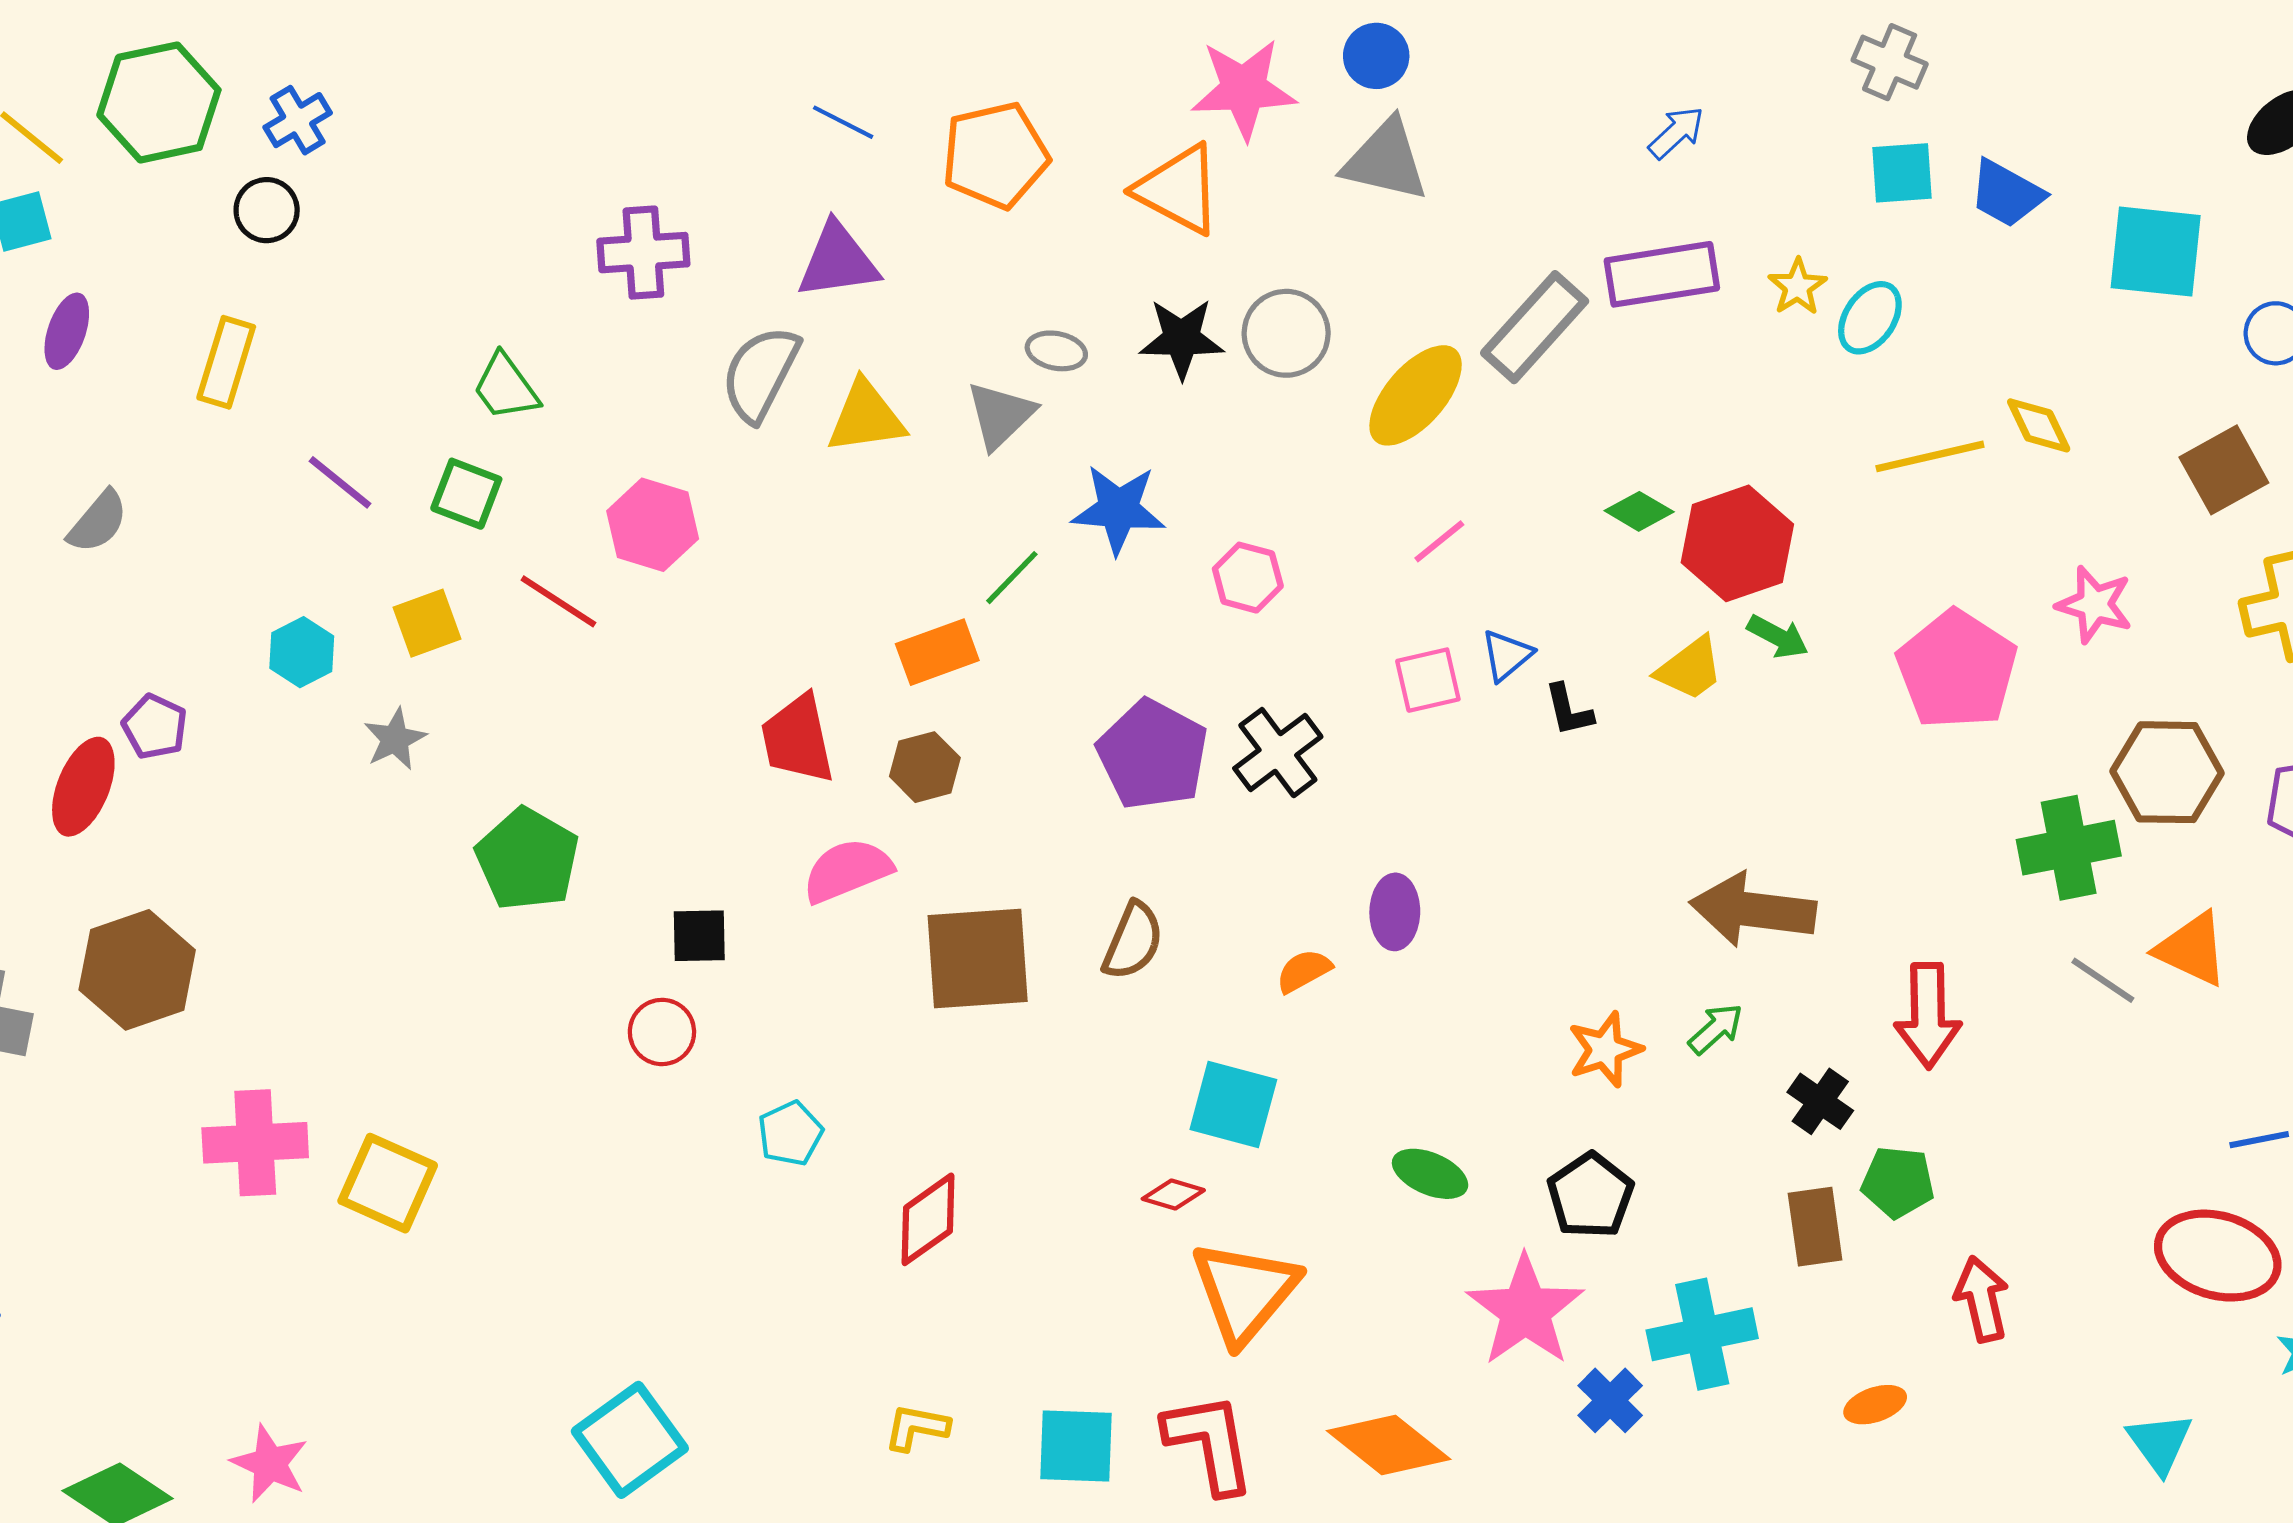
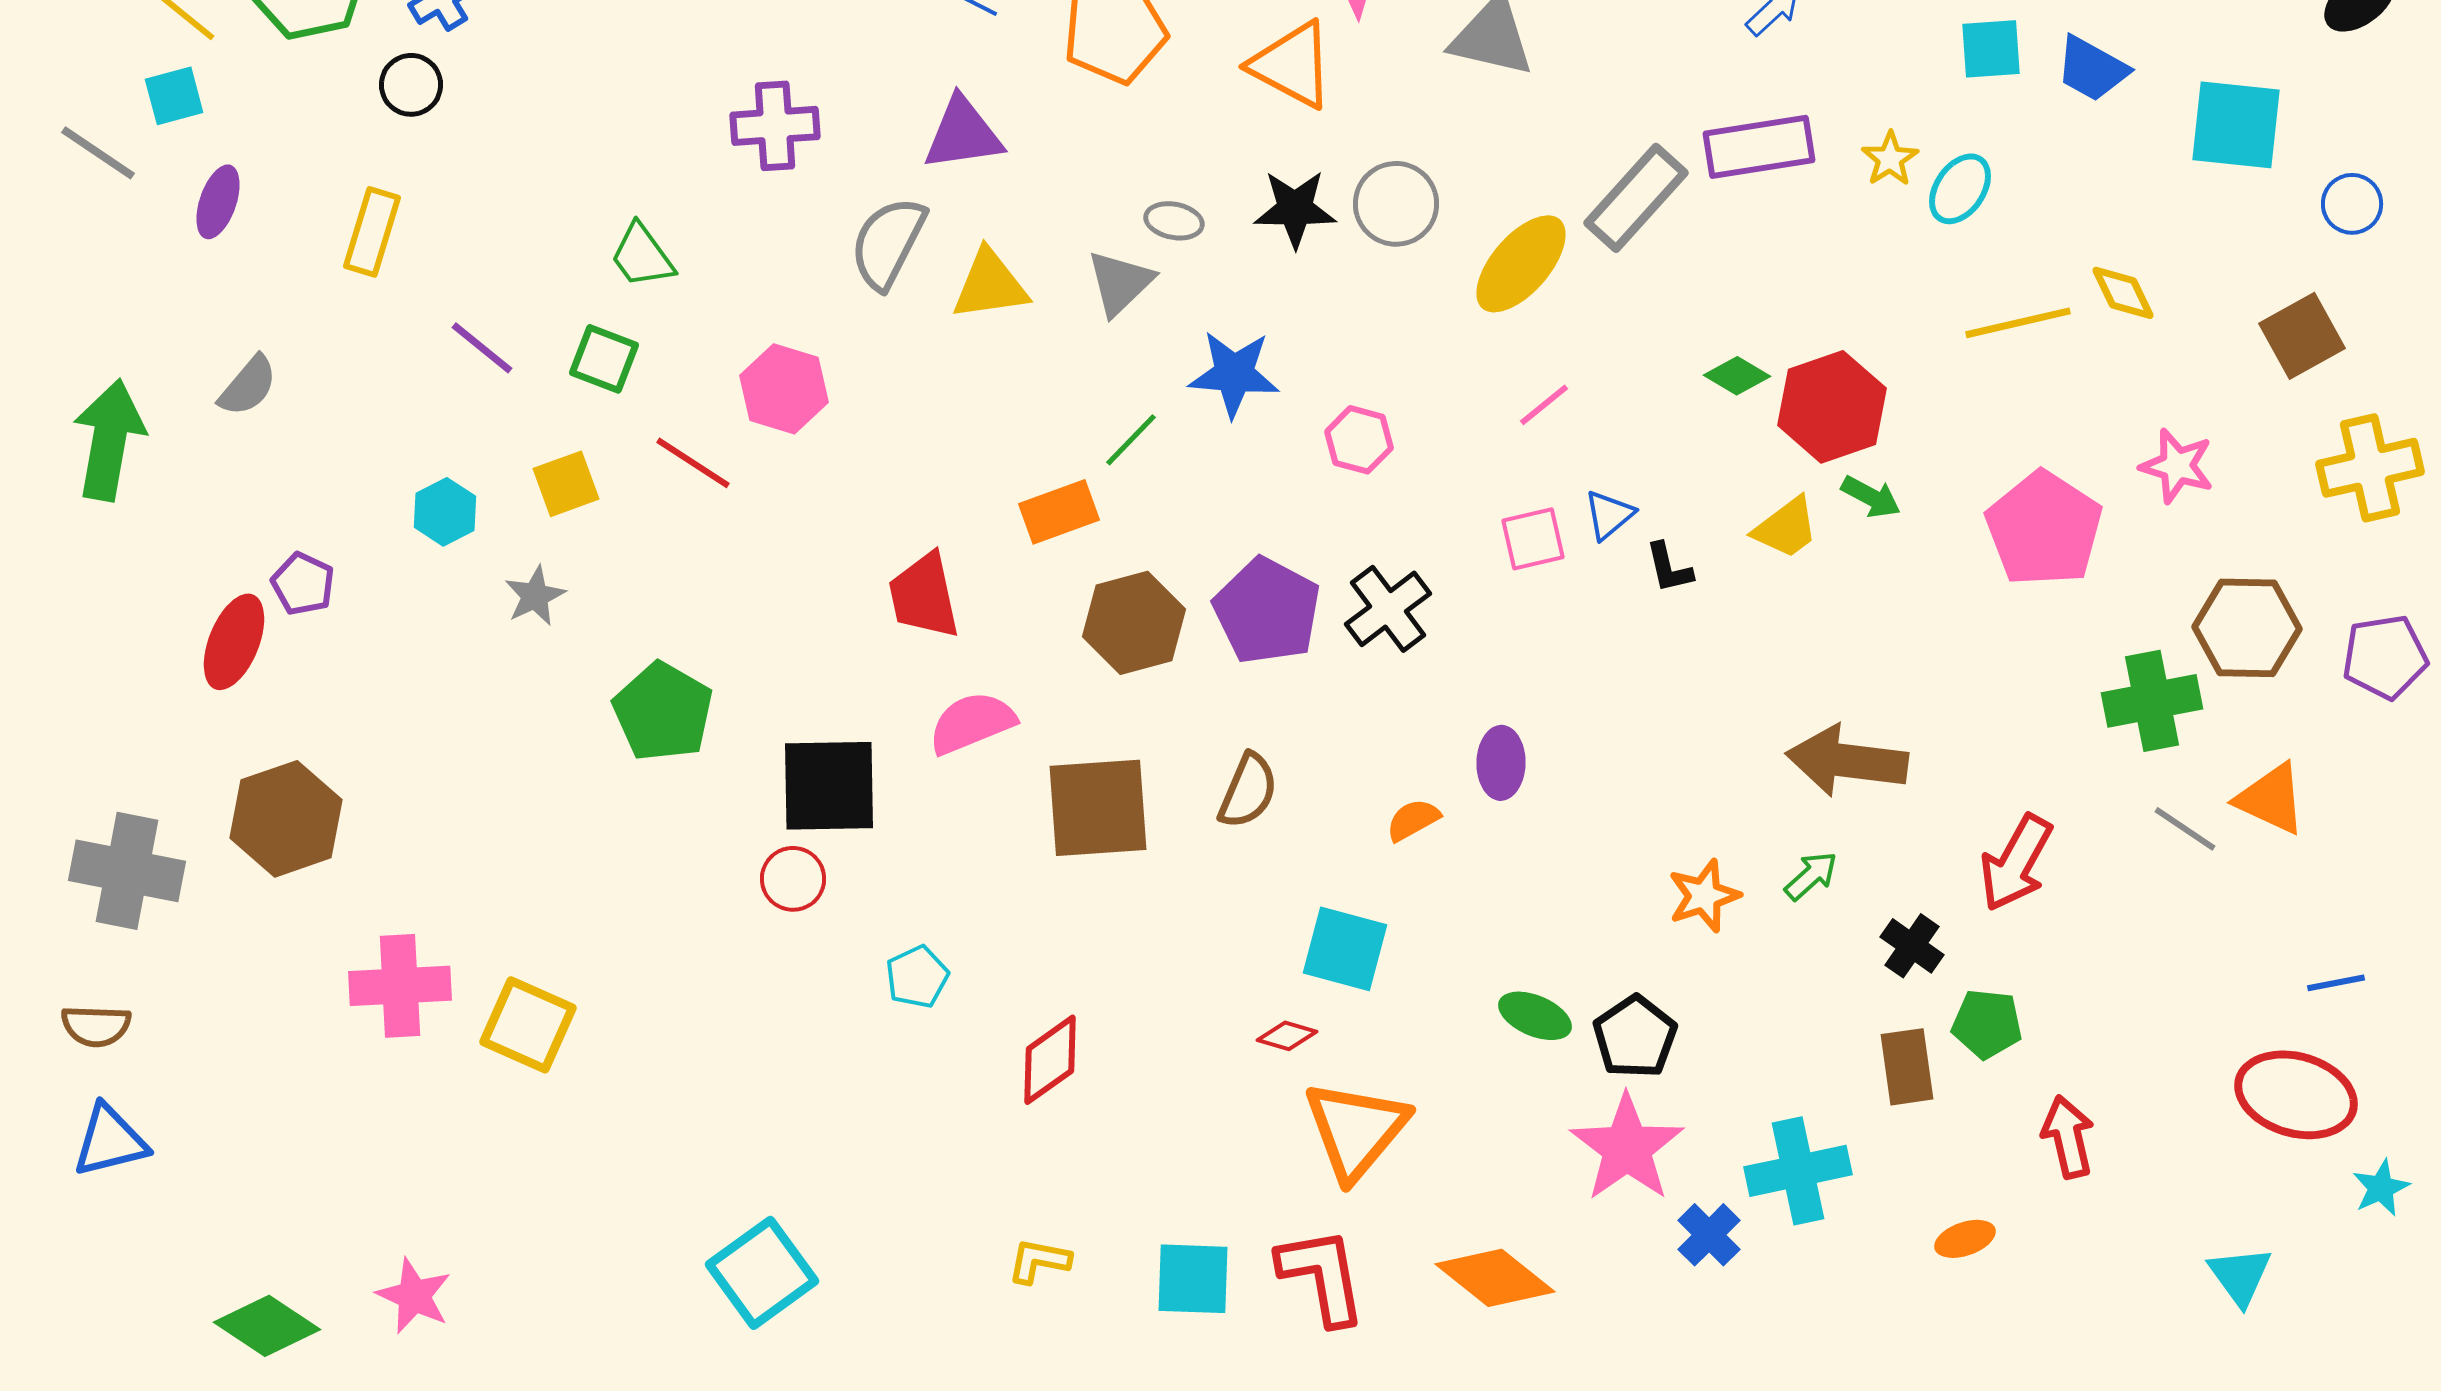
brown hexagon: (925, 767) -> (1134, 623), moved, size x1.5
black square: (699, 936) -> (829, 786), size x1.8
red arrow: (1928, 1015) -> (2016, 863), turned 30
black pentagon: (1590, 1196) -> (1635, 1037), moved

